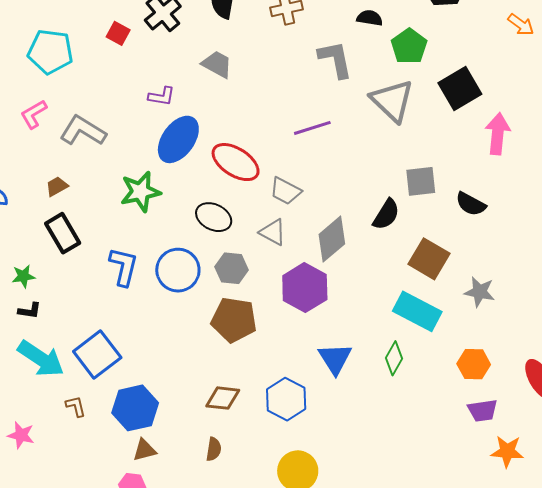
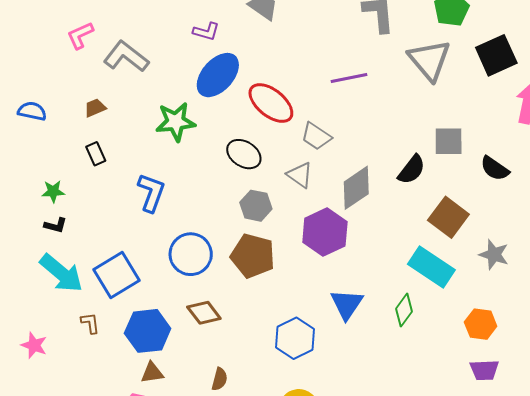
black rectangle: (63, 233) -> (96, 154), size x0.6
blue circle: (178, 270) -> (191, 254), moved
brown diamond: (223, 398) -> (204, 313), moved, turned 40

